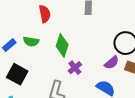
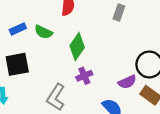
black square: (17, 74) -> (17, 64), turned 35

